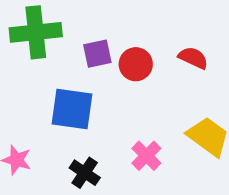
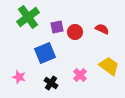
green cross: (36, 32) -> (28, 17), turned -30
blue square: (72, 109) -> (45, 53), turned -30

